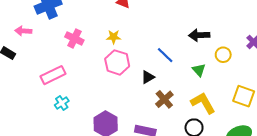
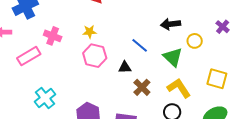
green triangle: (199, 70) -> (173, 57), size x1.5
pink rectangle: (53, 75) -> (29, 56), moved
black triangle: (148, 77) -> (125, 67), turned 32
cyan cross: (62, 103) -> (45, 98), size x1.5

